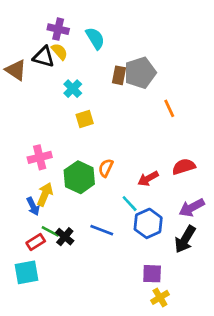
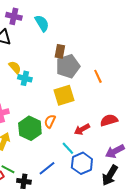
yellow semicircle: (59, 52) -> (15, 67), moved
gray pentagon: (140, 73) -> (68, 66), moved
cyan cross: (73, 89) -> (25, 78), moved, turned -32
yellow square: (85, 119) -> (64, 95), moved, size x1.5
blue line: (102, 230) -> (47, 168), turned -60
black cross: (65, 237) -> (24, 181), moved, turned -32

